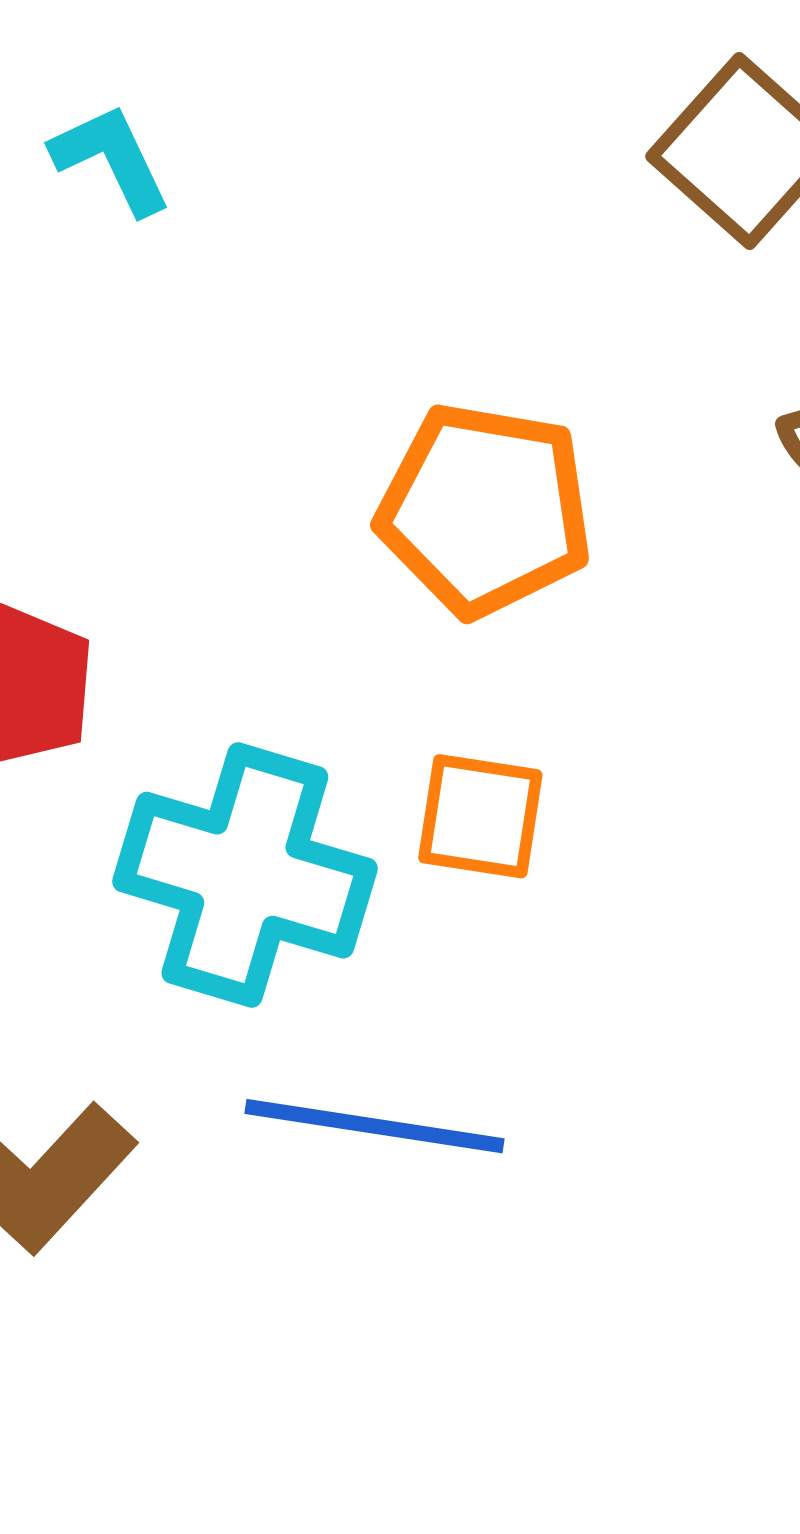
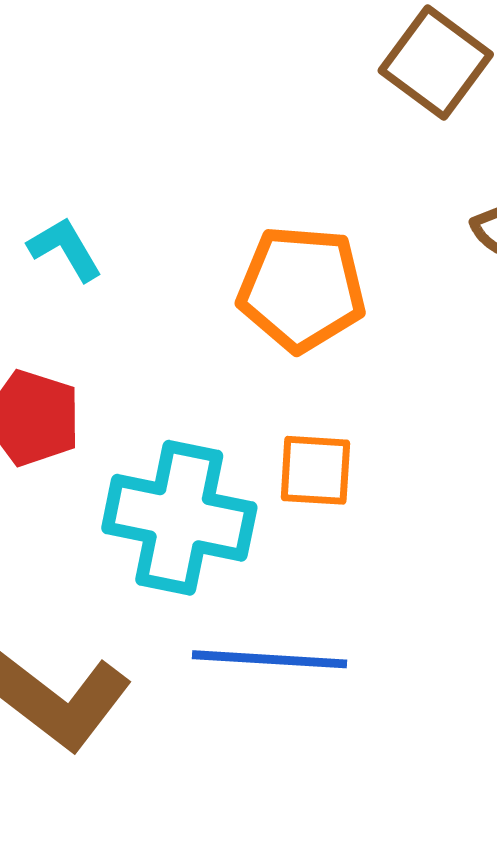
cyan L-shape: (111, 159) -> (65, 249), moved

